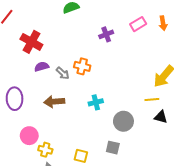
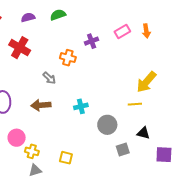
orange cross: (82, 66) -> (68, 58), moved
purple semicircle: (42, 67) -> (28, 17), moved
black triangle: (161, 117) -> (143, 133), moved
gray square: (113, 148) -> (123, 149), moved, turned -32

